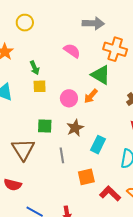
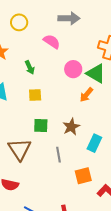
gray arrow: (93, 23) -> (69, 18), moved
pink semicircle: (72, 51) -> (52, 42), moved
yellow square: (40, 86) -> (35, 95), moved
pink circle: (69, 98) -> (73, 69), moved

